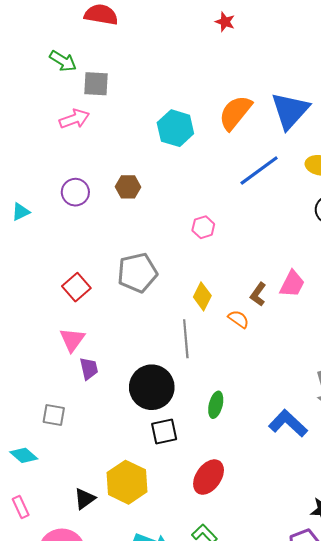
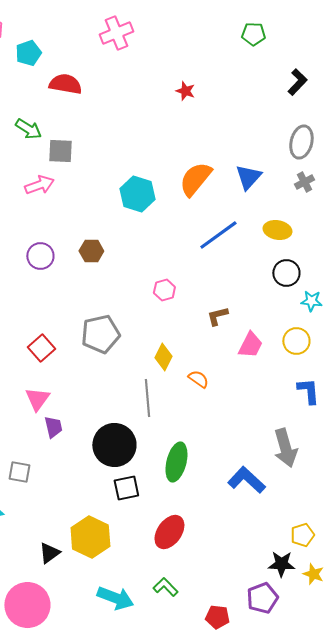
blue triangle: (290, 111) -> (248, 177), size x0.7
brown L-shape: (258, 294) -> (217, 316), moved, turned 40
green ellipse: (216, 405) -> (176, 462), size x1.5

